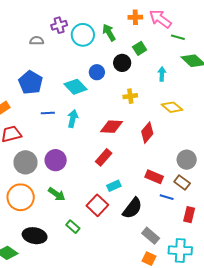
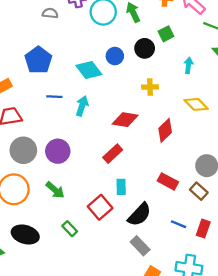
cyan rectangle: (114, 186) -> (121, 187), turned -72
blue line: (167, 197) -> (178, 224), moved
gray rectangle: (151, 236) -> (140, 246), moved

